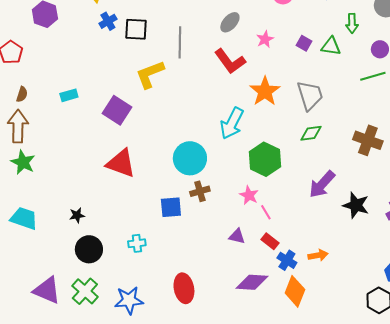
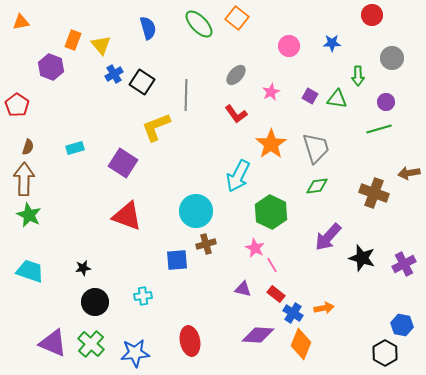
black square: (136, 29) -> (142, 82), turned 30
red L-shape: (230, 61) -> (236, 114), size x0.7

